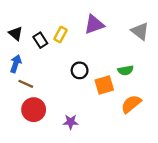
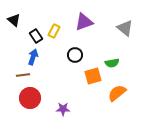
black triangle: (16, 33) -> (14, 20), moved
blue arrow: (16, 64) -> (33, 57), moved
black circle: (80, 70) -> (75, 55), moved
brown line: (26, 84) -> (23, 75), turned -32

